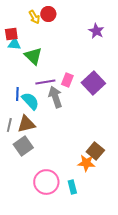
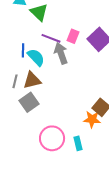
purple line: (45, 82) -> (51, 38), turned 30

